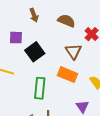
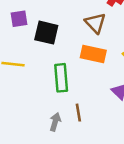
black square: (35, 52) -> (46, 33), turned -30

